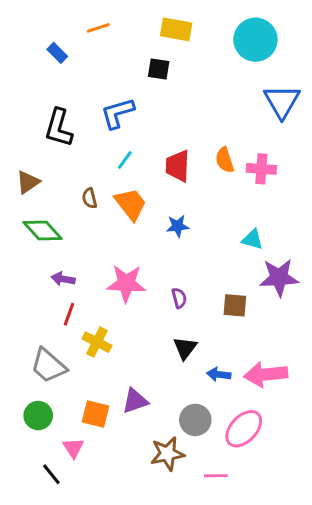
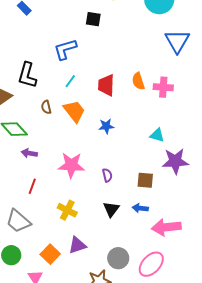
black L-shape: (59, 128) -> (27, 75), moved
purple arrow: (63, 279) -> (29, 153), moved
yellow cross: (97, 342) -> (67, 210), moved
blue arrow: (219, 374) -> (140, 208), moved
orange square: (95, 414) -> (50, 254), turned 30

